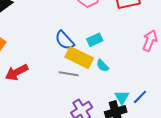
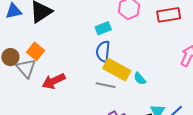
blue semicircle: (65, 40) -> (103, 51), turned 45
cyan rectangle: (95, 40) -> (103, 28), moved

